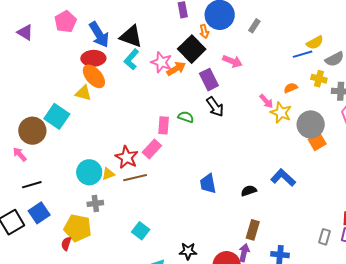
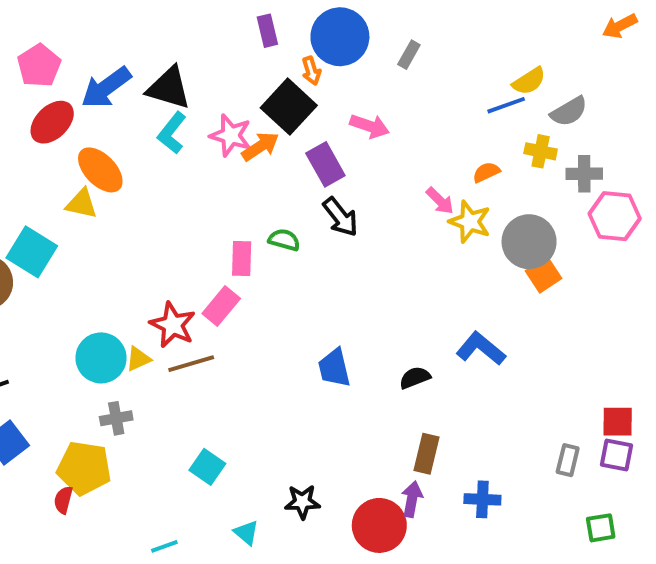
blue arrow: (99, 34) -> (106, 88), turned 88
red ellipse: (93, 58) -> (52, 122), moved, turned -40

